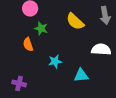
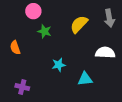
yellow semicircle: (75, 21) -> (79, 24), turned 90
orange semicircle: (28, 44) -> (15, 48), moved

